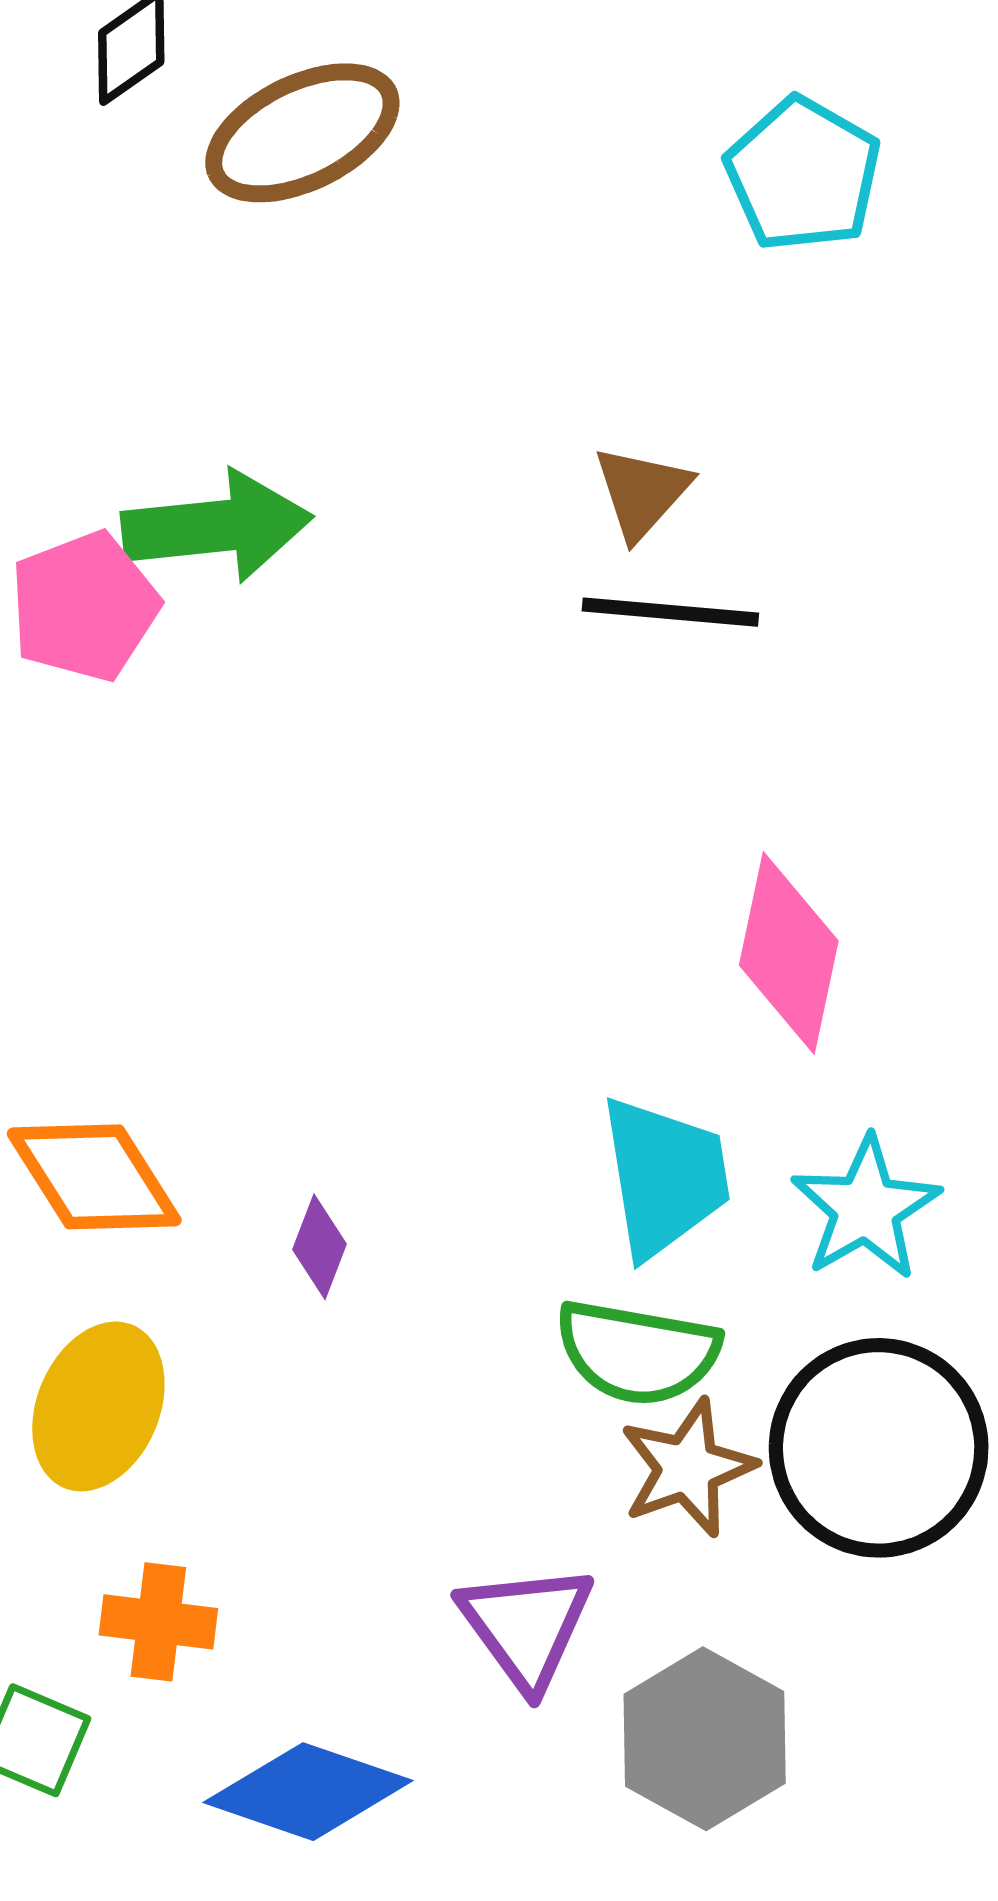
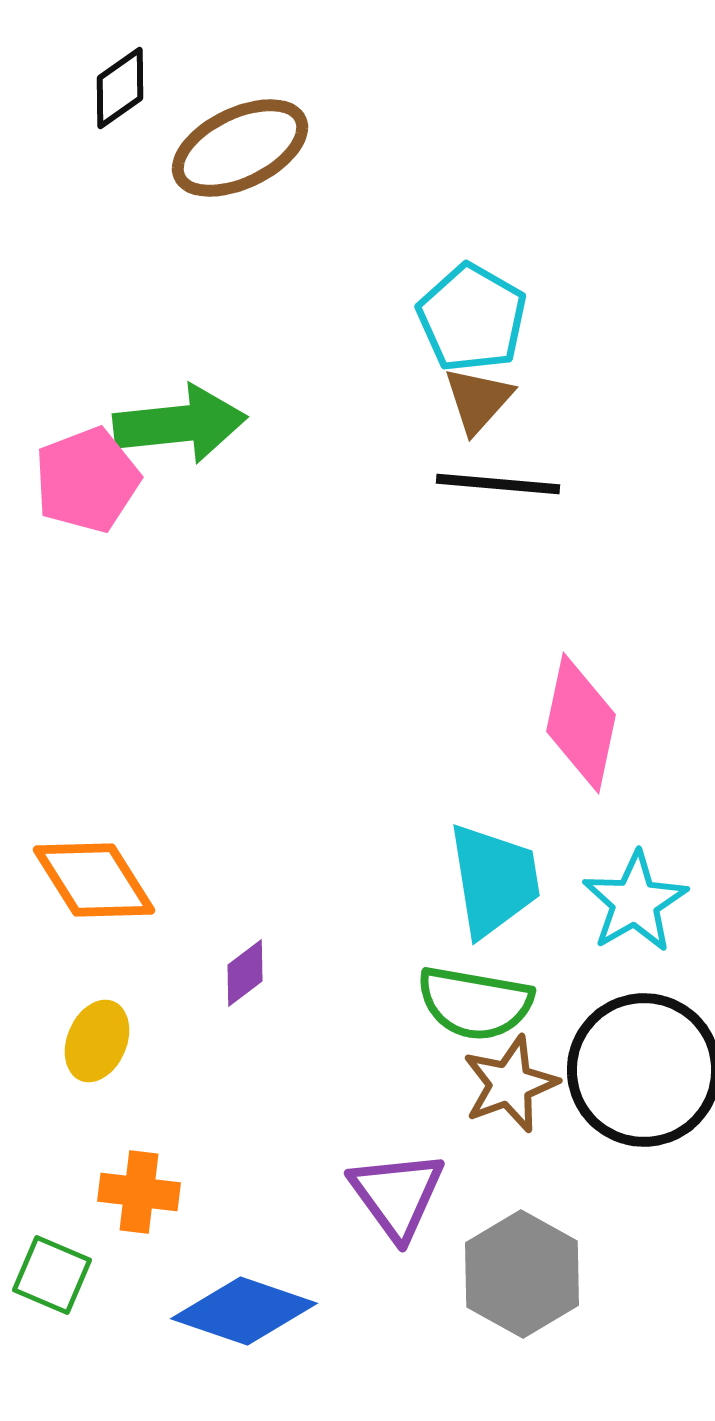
cyan pentagon: (803, 174) -> (472, 318), moved
purple diamond: (320, 1247) -> (245, 973), moved, turned 32
yellow ellipse: (98, 1406) -> (97, 1041), size x0.7

